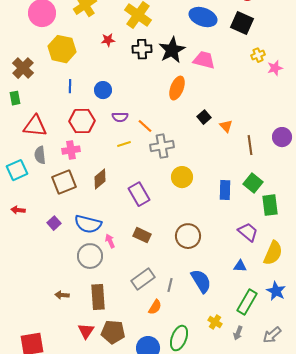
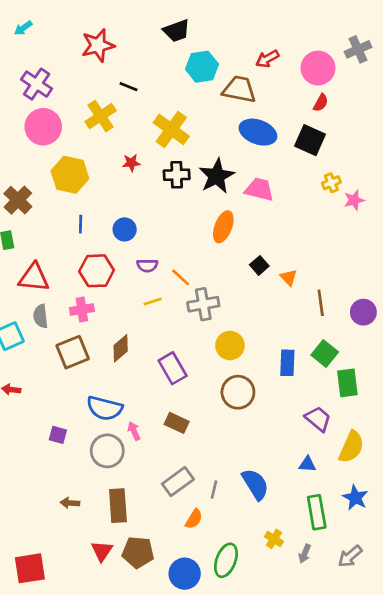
purple circle: (282, 137) -> (363, 312), moved
purple square: (54, 223) -> (58, 435), moved, turned -32
brown circle: (188, 236) -> (238, 392), moved
green rectangle: (247, 302) -> (317, 512), turned -40

